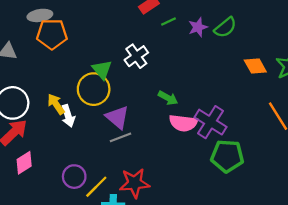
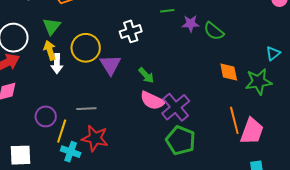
green semicircle: (225, 27) -> (214, 31), turned 60
green triangle: (102, 70) -> (52, 26), moved
purple triangle: (117, 117) -> (110, 65), moved
gray line: (121, 137) -> (86, 109), moved
yellow line: (96, 187) -> (62, 131), turned -45

